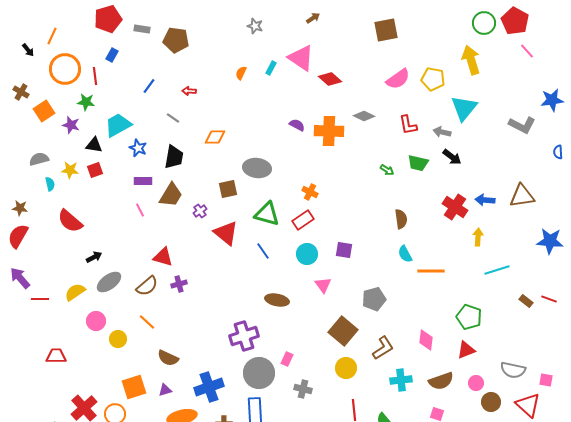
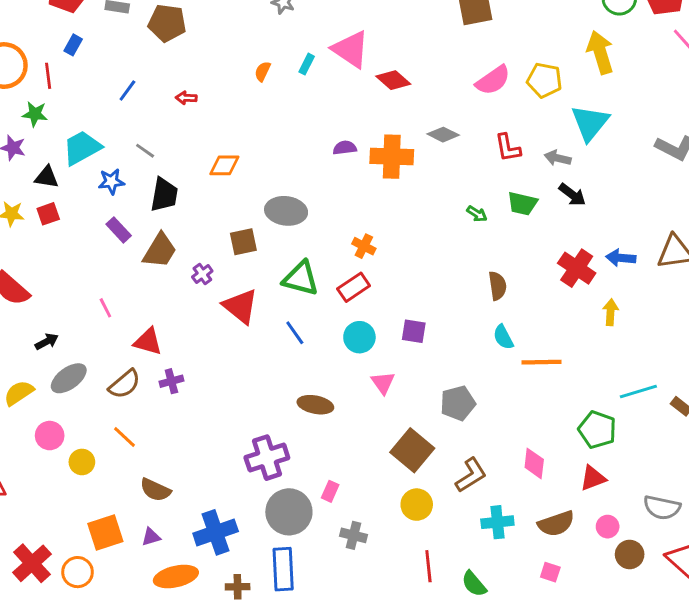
gray line: (173, 118) -> (145, 151), moved
purple semicircle: (297, 125) -> (345, 148), turned -35
blue star: (138, 148) -> (111, 182), turned -30
purple rectangle: (143, 181) -> (119, 230), turned 48
pink line: (140, 210) -> (105, 308), moved
cyan line: (497, 270) -> (638, 391), moved

